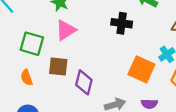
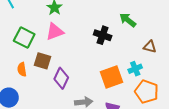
orange square: (141, 69) -> (112, 77), turned 35
orange semicircle: (27, 78) -> (22, 69), moved

